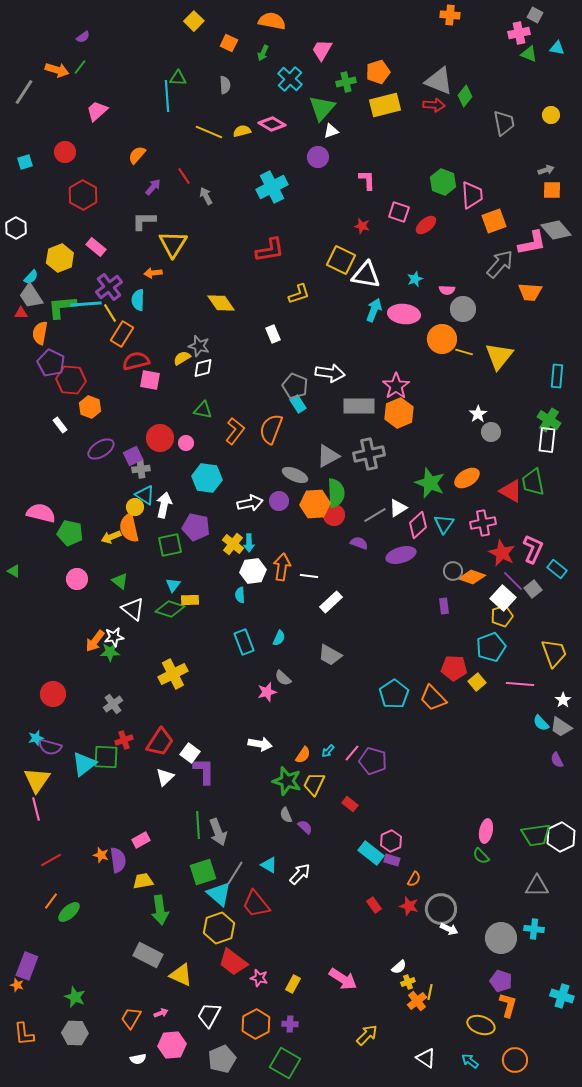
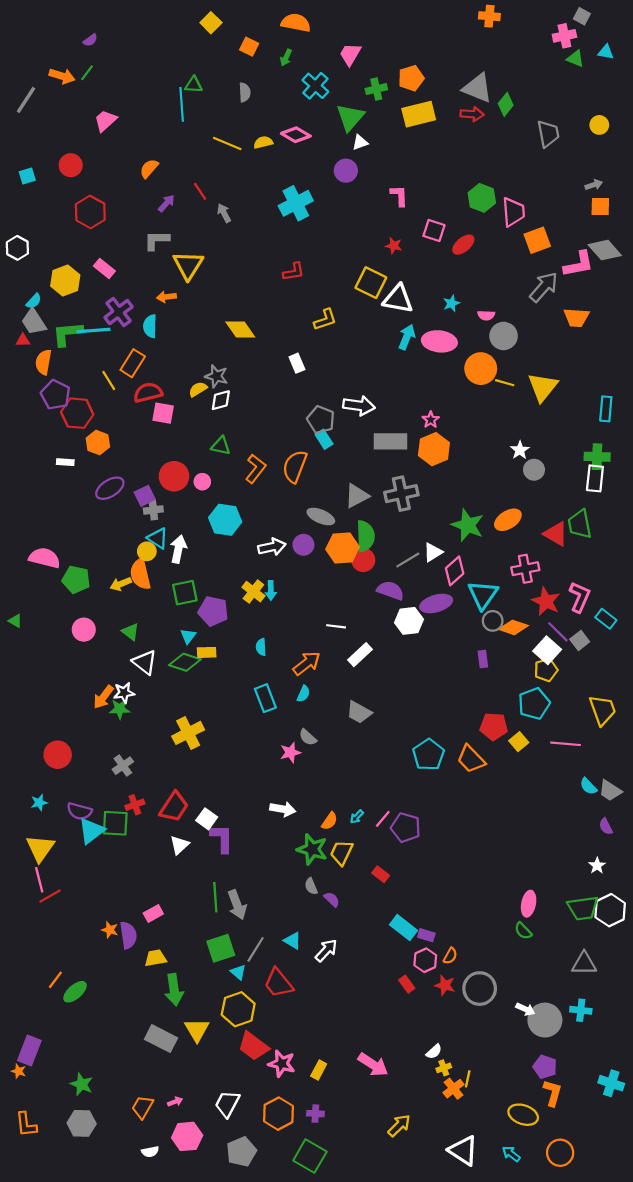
red L-shape: (270, 250) -> (294, 272), size x0.7
yellow line: (110, 313) -> (109, 381), moved
pink star: (396, 386) -> (431, 420), size x0.6
green cross: (549, 420) -> (597, 457), turned -30
white rectangle: (60, 425) -> (65, 462), turned -49
cyan triangle: (444, 524) -> (483, 595), moved, size x1.4
purple pentagon: (196, 527) -> (213, 611), moved
purple semicircle: (359, 543) -> (390, 590), size x1.4
orange arrow: (282, 567) -> (307, 663), moved, turned 44
white hexagon: (253, 571) -> (409, 621), moved
white star: (563, 700) -> (597, 866), moved
purple semicircle: (50, 747) -> (79, 811), moved
pink hexagon: (391, 841) -> (425, 960), moved
red line: (51, 860) -> (50, 896), moved
cyan triangle: (219, 894) -> (238, 972), size x0.6
white arrow: (449, 929) -> (525, 1009), moved
yellow triangle: (181, 975) -> (197, 1030), moved, turned 35
pink star: (259, 978) -> (282, 1064), size x1.4
white triangle: (426, 1058) -> (463, 1151), size x1.4

